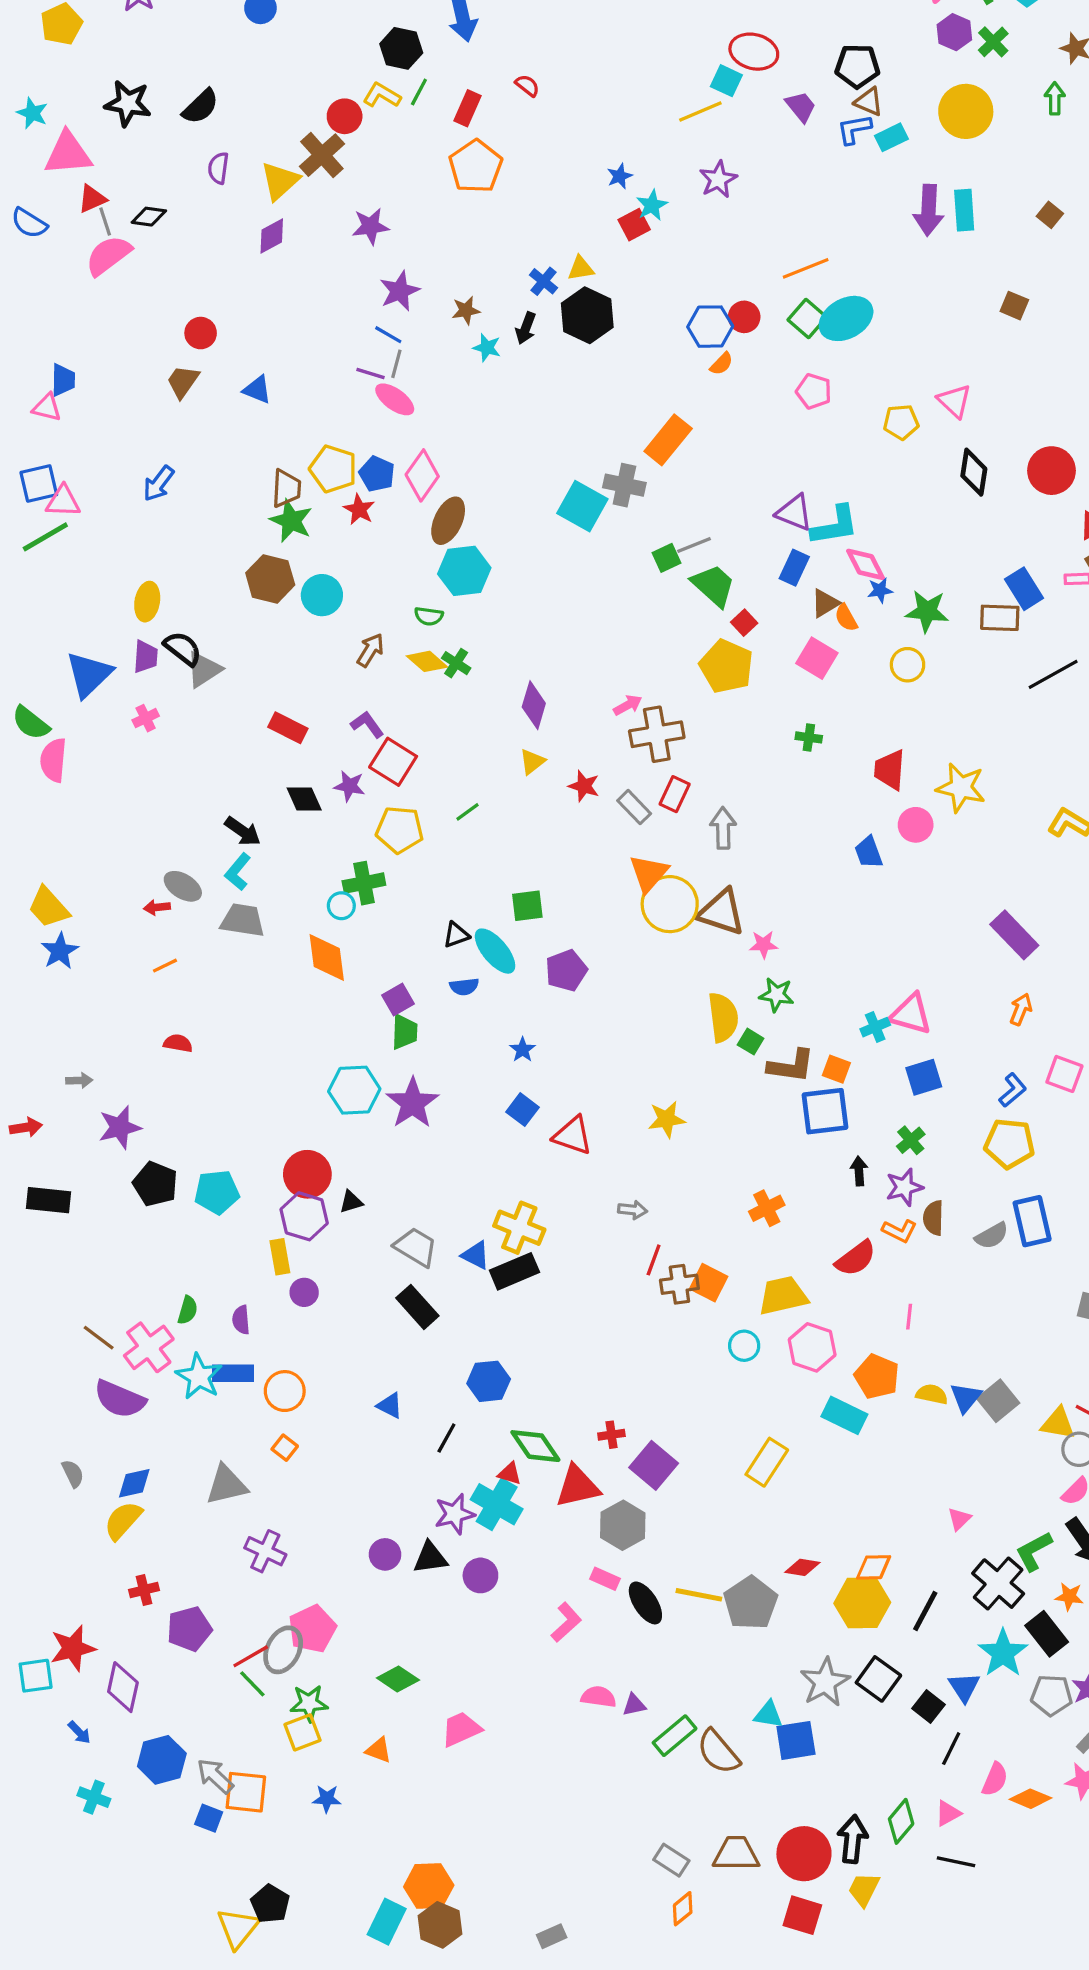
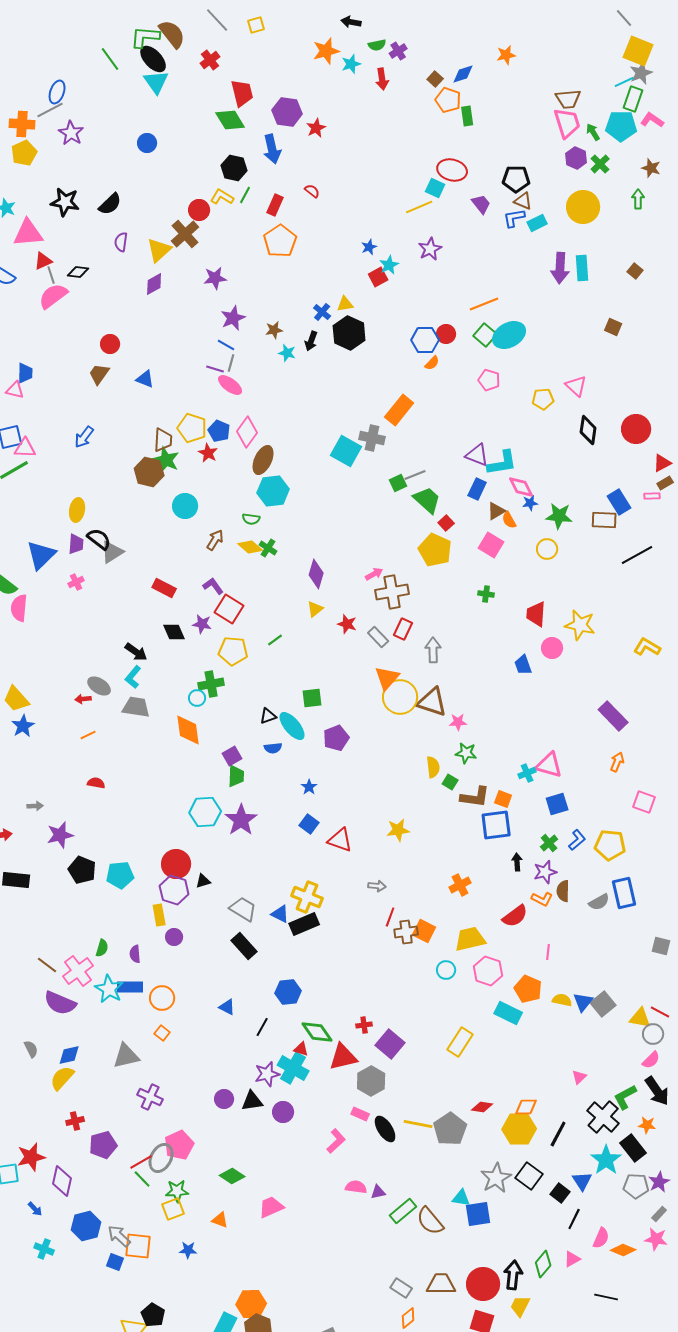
brown hexagon: (270, 579) -> (149, 472), moved
yellow semicircle: (723, 1017) -> (433, 767), size x0.7
blue L-shape: (1013, 1090) -> (577, 840), moved
black line: (956, 1862) -> (606, 1297), moved

